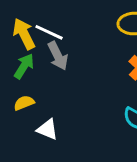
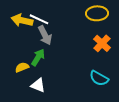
yellow arrow: (24, 34) -> (22, 20), turned -50
green arrow: (24, 66) -> (38, 57), moved

